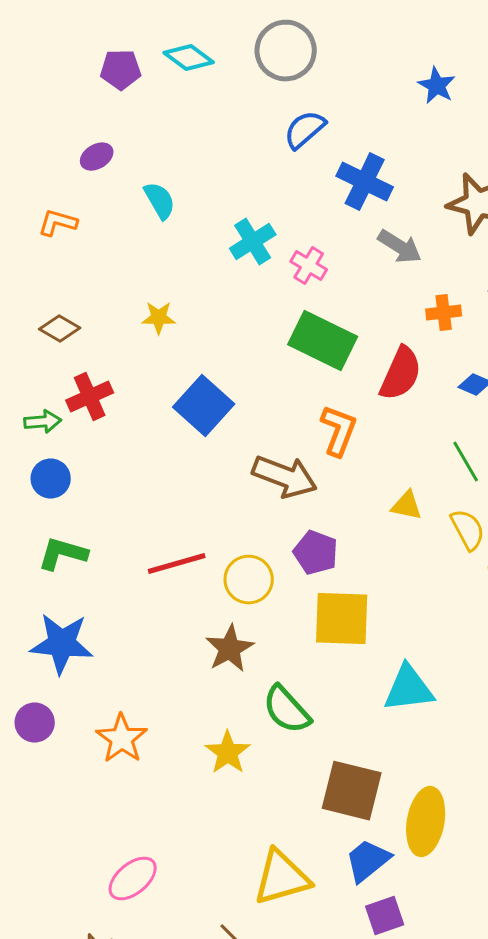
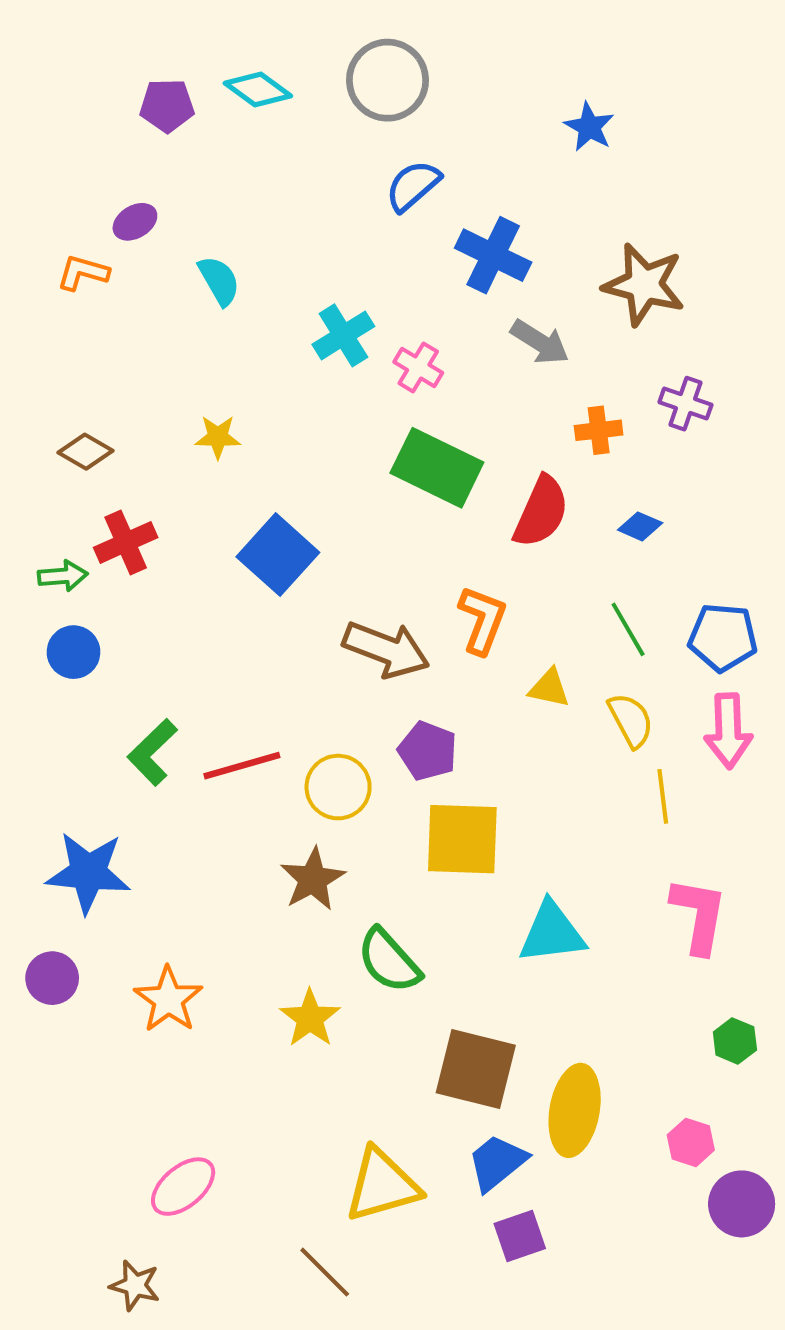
orange L-shape: (58, 223) -> (83, 273), moved
orange L-shape: (339, 431) -> (482, 620), moved
green L-shape: (63, 554) -> (152, 752), moved, turned -60

